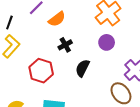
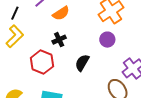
black cross: (65, 45) -> (59, 40), moved

